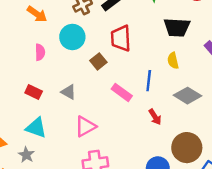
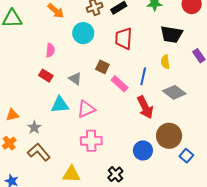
pink semicircle: (40, 52) -> (50, 50), moved
brown square: (98, 61) -> (102, 67), moved, turned -32
red arrow: (155, 117) -> (145, 107), size x1.6
cyan triangle: (36, 128) -> (60, 105), moved, turned -30

